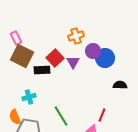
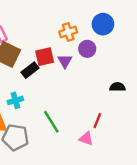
red square: (55, 58) -> (45, 57), turned 30
blue circle: (105, 58) -> (103, 24), moved
black rectangle: (42, 70) -> (30, 70), turned -35

